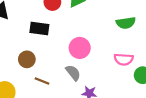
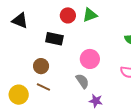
brown line: (42, 81) -> (43, 87), moved

